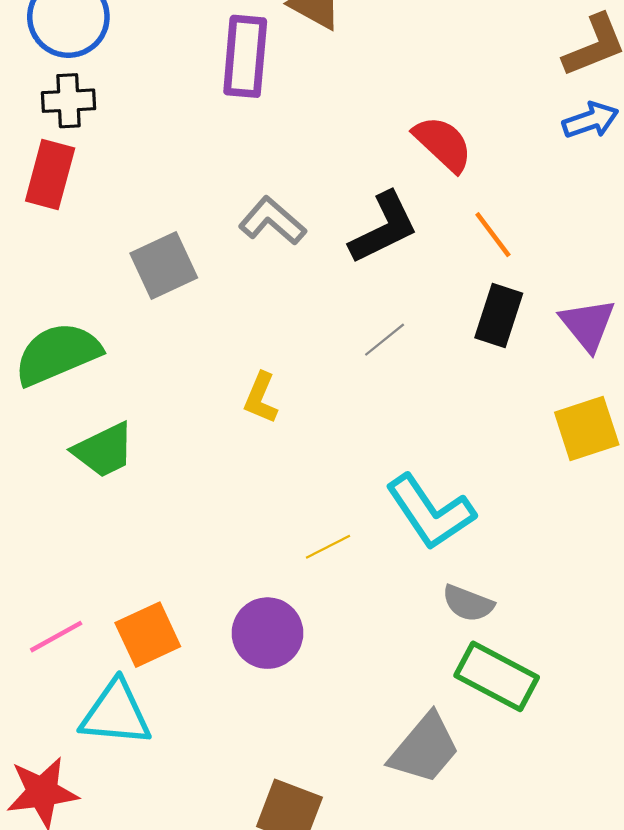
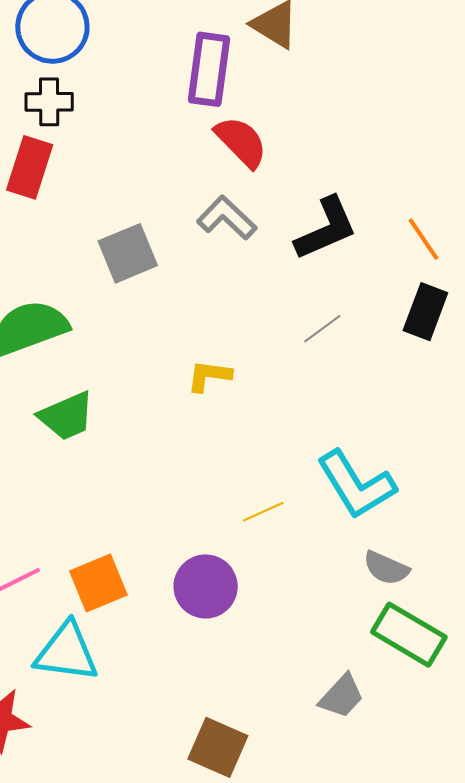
red semicircle: (443, 144) -> (241, 142), moved
yellow L-shape: (261, 398) -> (209, 376), turned 72
gray trapezoid: (425, 749) -> (342, 696), size x0.7

